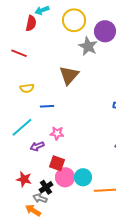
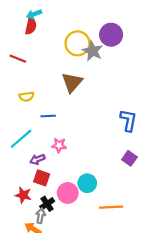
cyan arrow: (42, 10) -> (34, 14), moved
yellow circle: (74, 20) -> (77, 43), moved
red square: (57, 163) -> (42, 178), moved
cyan circle: (83, 177) -> (87, 183), moved
gray arrow: (40, 198) -> (41, 216), turned 80

